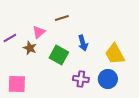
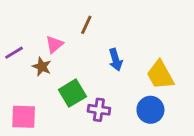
brown line: (62, 18) -> (86, 25), turned -48
green square: (59, 55) -> (72, 93), moved, turned 30
purple cross: (81, 79) -> (99, 110), moved

